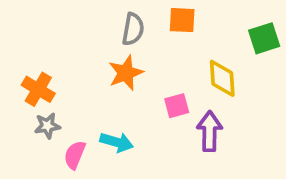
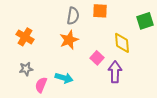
orange cross: (38, 89) -> (25, 37), moved
pink square: (177, 106) -> (97, 58), turned -32

